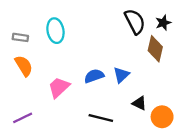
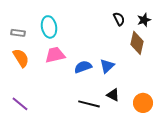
black semicircle: (135, 22) -> (119, 19), size x0.6
pink trapezoid: (59, 87) -> (55, 55), moved, turned 30
black triangle: (139, 103) -> (113, 95), moved
purple line: (23, 118) -> (20, 104), turned 66

